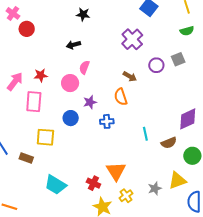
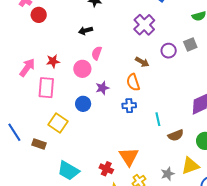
blue cross: (107, 121) -> (129, 106), moved
yellow square: (45, 137) -> (58, 123), turned 30
brown semicircle: (169, 143) -> (176, 135), moved

